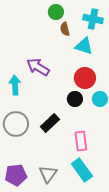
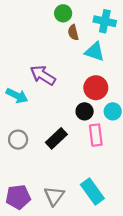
cyan arrow: (15, 85) -> (17, 96), turned 120
gray circle: (16, 124) -> (18, 140), size x0.7
pink rectangle: (81, 141) -> (96, 135), moved

